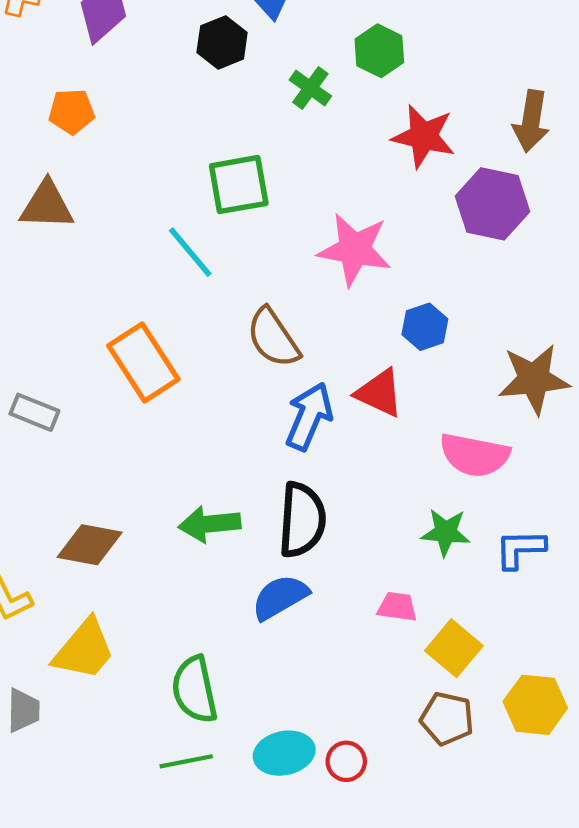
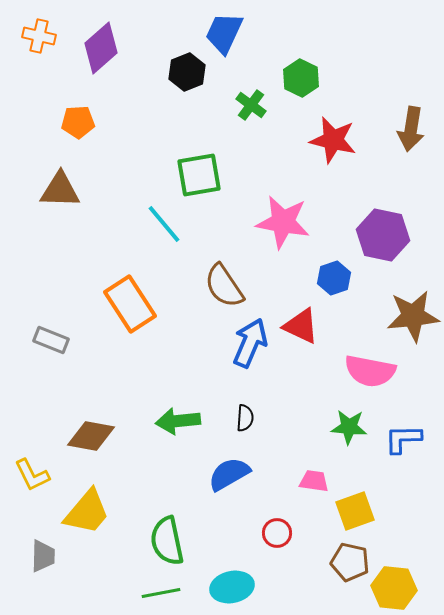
purple hexagon: (493, 204) -> (383, 235), moved
black semicircle: (302, 520) -> (245, 418), size x0.5
yellow square: (454, 648) -> (355, 511), turned 30
yellow hexagon: (535, 705) -> (394, 588), moved
red circle: (346, 761) -> (277, 533), moved

